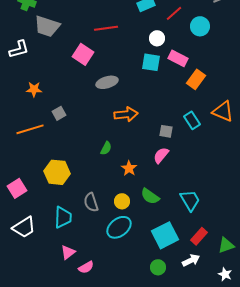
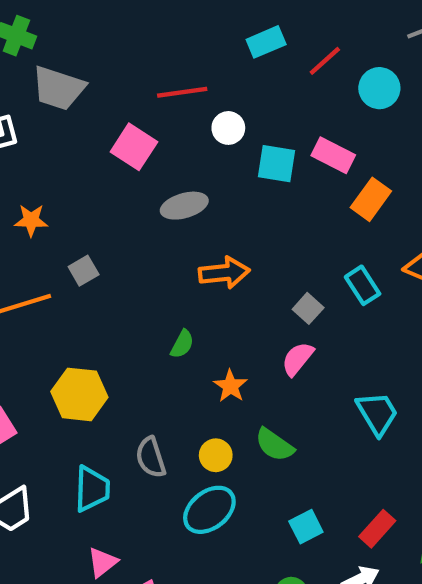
white circle: (157, 38) -> (228, 128), moved
gray square: (166, 131) -> (308, 308), turned 32
cyan trapezoid: (190, 200) -> (377, 413), moved
cyan square: (165, 235) -> (306, 527), size x0.6

